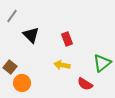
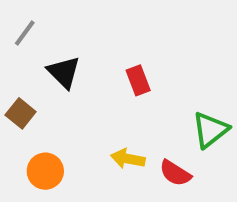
yellow arrow: (62, 65) -> (128, 159), moved
brown square: (10, 67) -> (21, 113), moved

